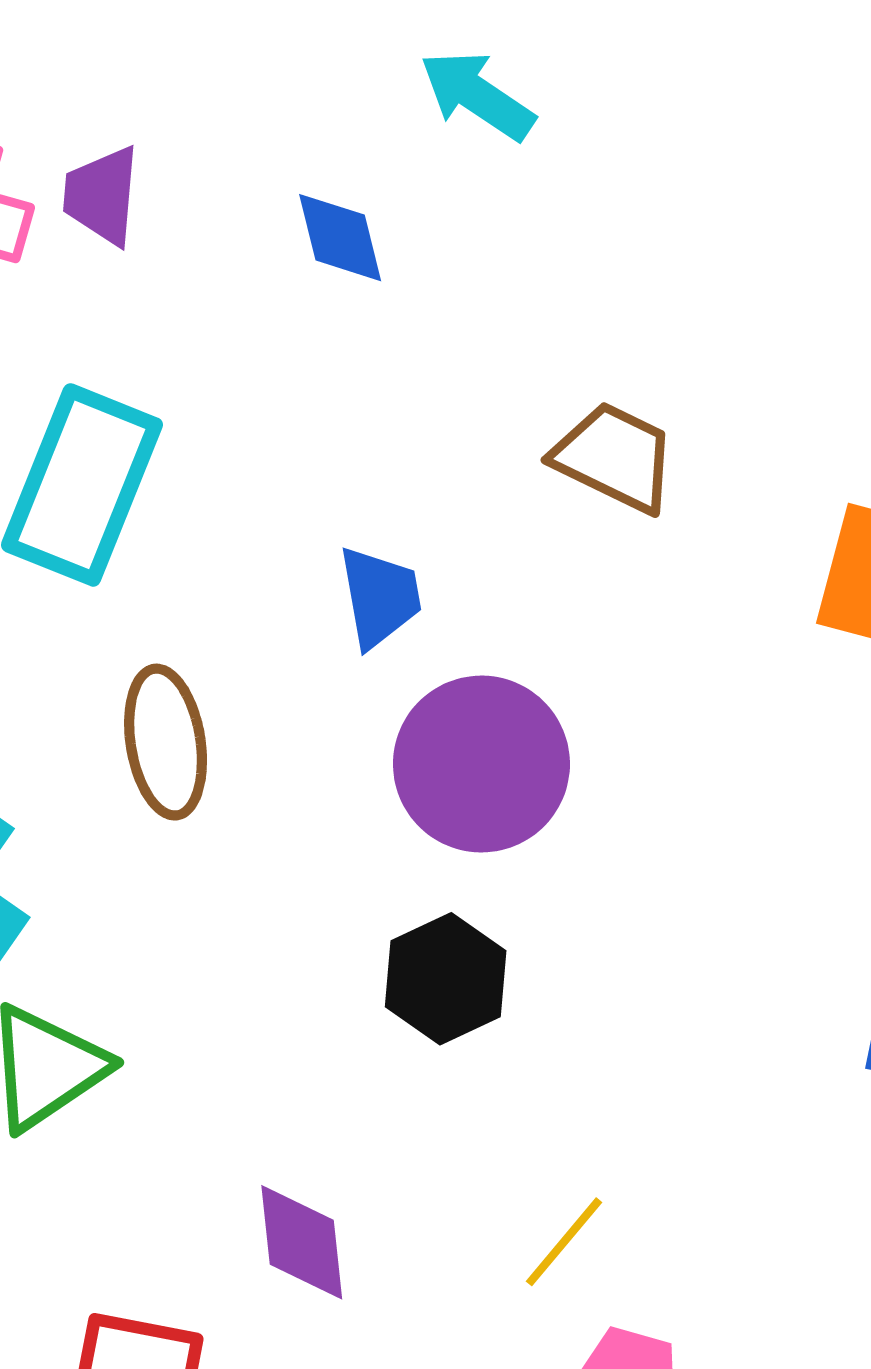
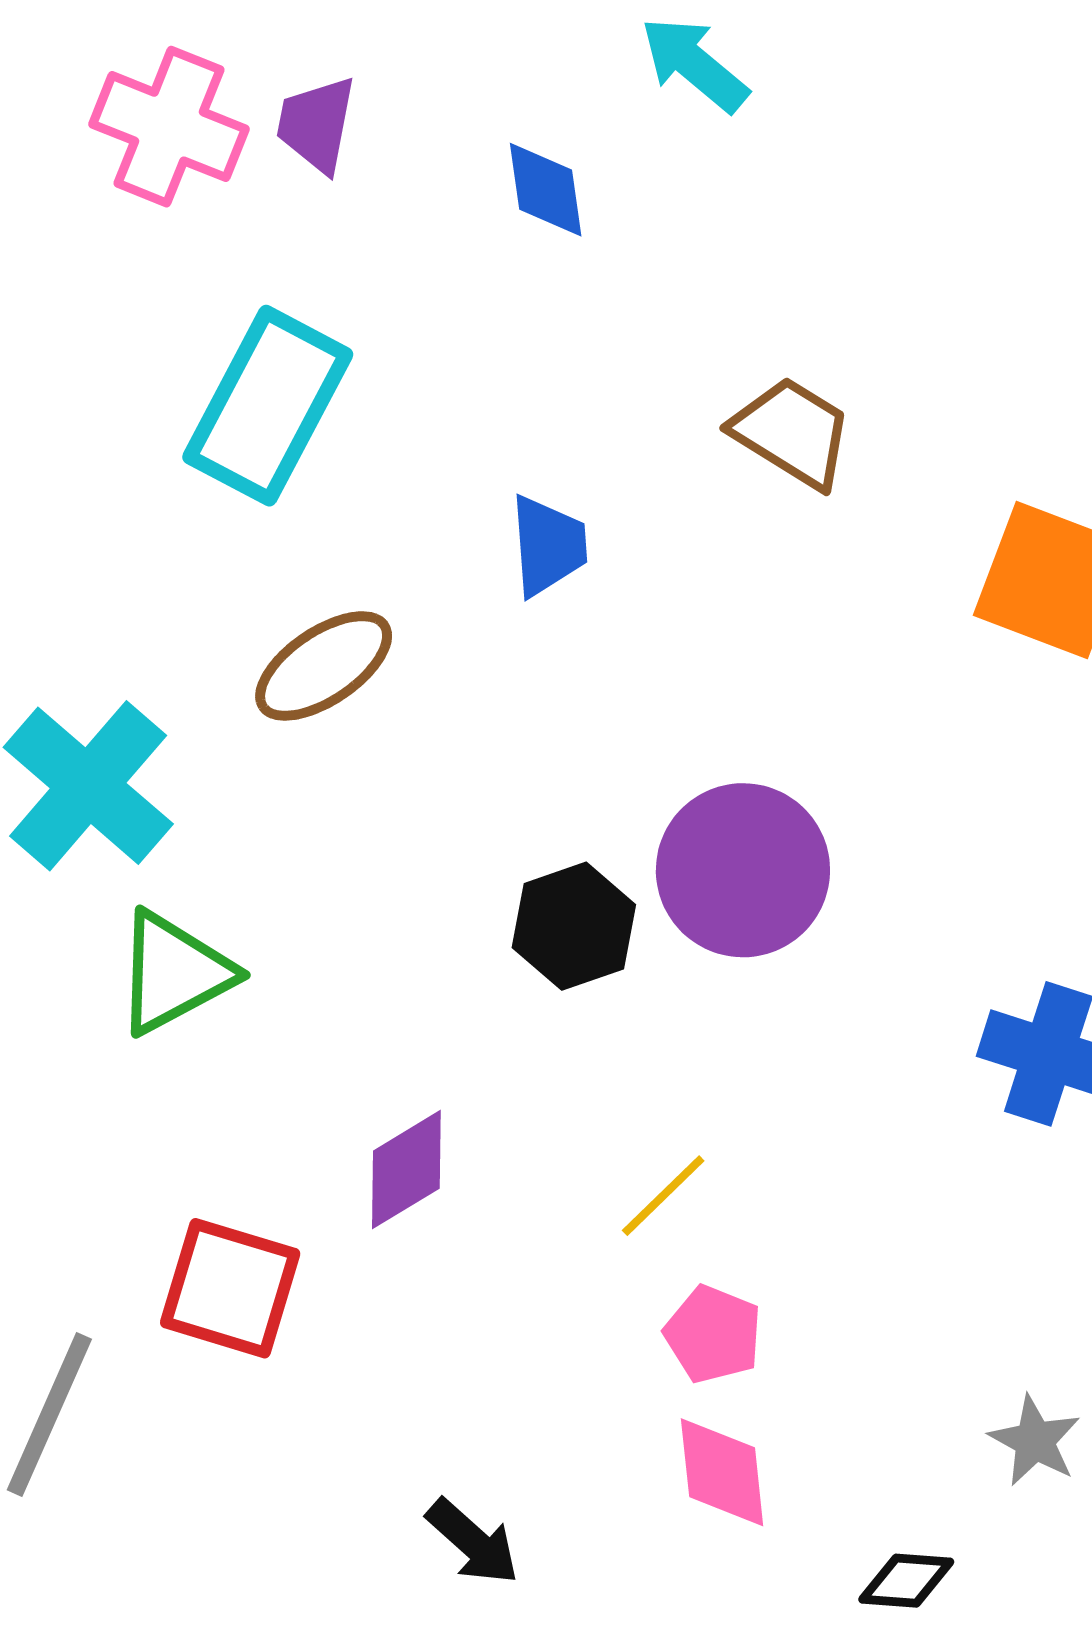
brown ellipse: (166, 742) -> (324, 666), turned 59
purple circle: (481, 764) -> (743, 870), moved
purple diamond: (302, 1242) -> (406, 1170), turned 59

